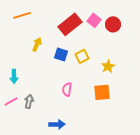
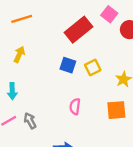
pink square: (94, 20) -> (109, 14), moved
yellow arrow: (37, 44) -> (19, 54), moved
gray arrow: (29, 101) -> (30, 121), turned -40

